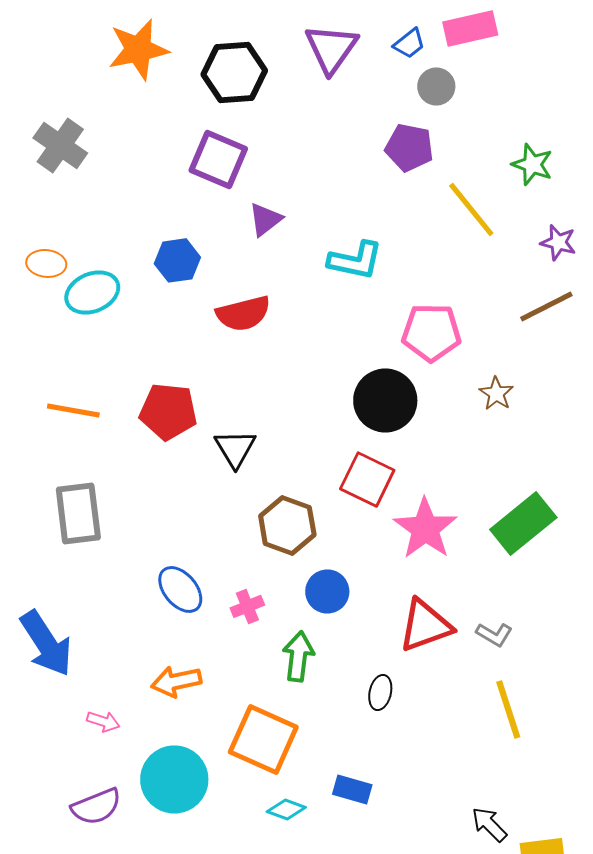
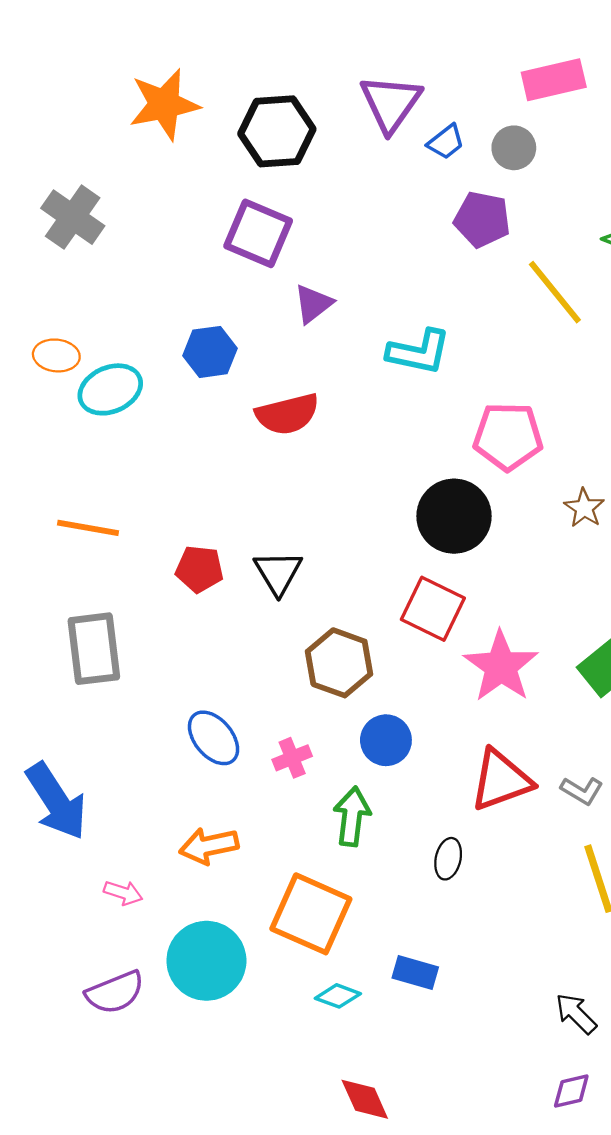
blue trapezoid: (409, 43) -> (446, 142), moved
red pentagon: (168, 411) -> (199, 569), moved, size x0.7

